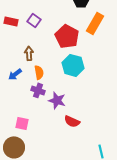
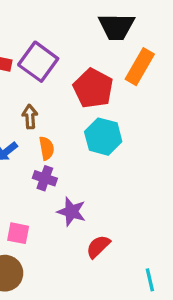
purple square: (34, 20) -> (38, 62), size x1.6
purple star: (57, 100) -> (71, 212), moved
red semicircle: (72, 121) -> (98, 247), moved, turned 112

